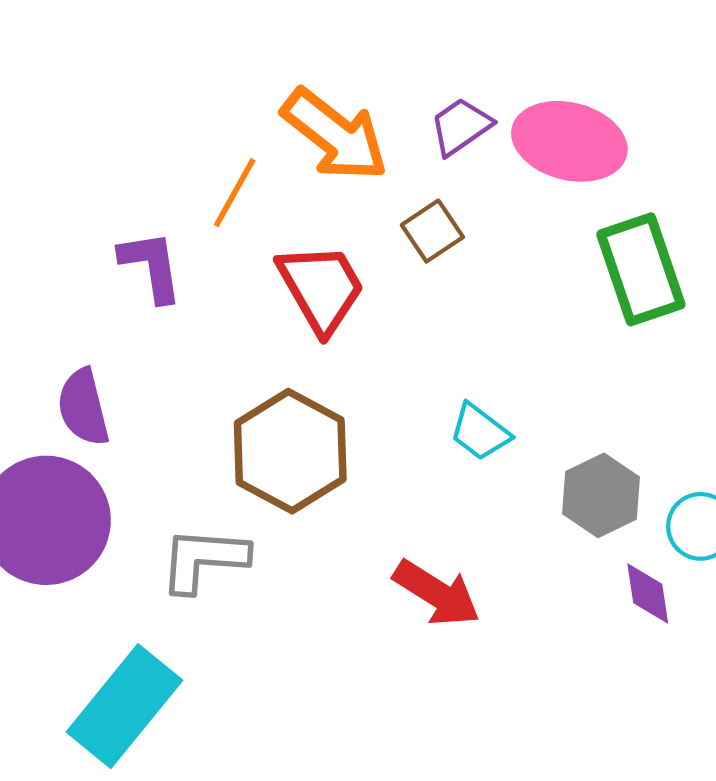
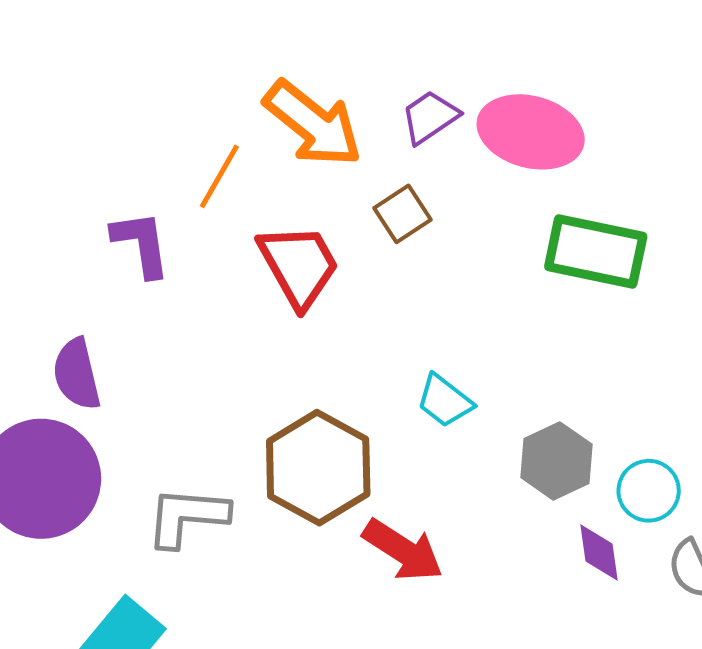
green rectangle: (641, 269) -> (596, 252), turned -60
brown hexagon: (290, 451) -> (318, 468), moved

